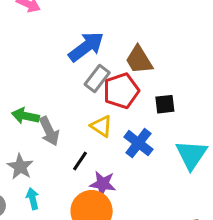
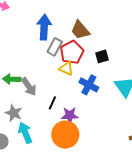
blue arrow: (86, 47) -> (44, 27), turned -40
yellow triangle: (101, 126) -> (66, 68), moved
cyan arrow: (33, 199) -> (25, 133), size x1.5

